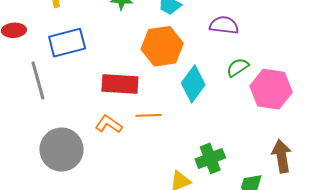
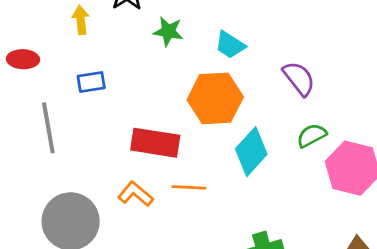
purple semicircle: (224, 25) -> (299, 78), turned 40
blue rectangle: (67, 43) -> (91, 82), size x0.6

